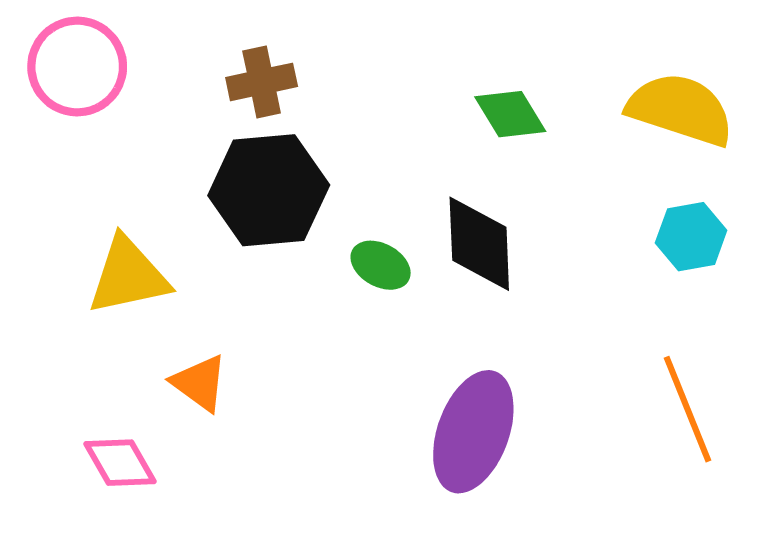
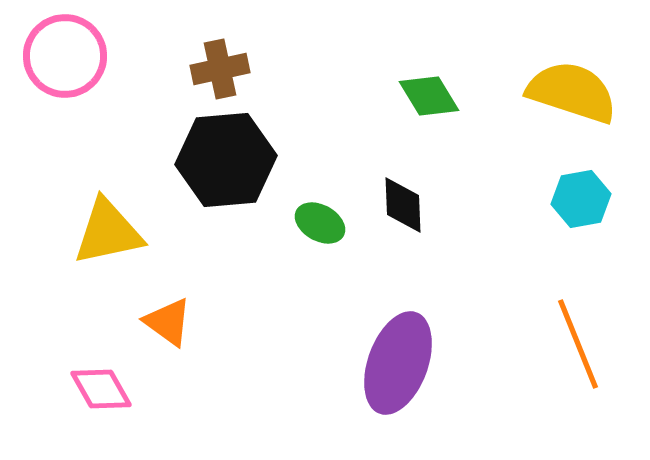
black diamond: (479, 244) -> (403, 205), size x0.7

